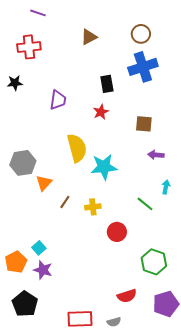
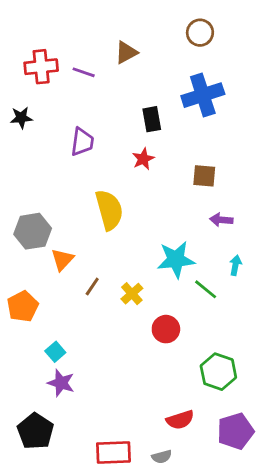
purple line: (38, 13) -> (84, 72), moved
brown circle: (141, 34) -> (200, 33), moved
cyan star: (104, 167) -> (176, 260), moved
yellow cross: (93, 207) -> (132, 294), turned -35
orange pentagon: (16, 262) -> (23, 306), moved

